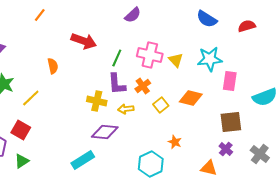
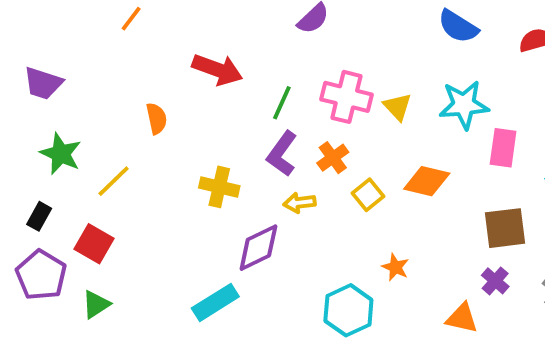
purple L-shape: (117, 84) -> (282, 154), turned 40
yellow cross: (97, 101) -> (219, 187), moved
purple diamond: (105, 132) -> (258, 248), turned -32

